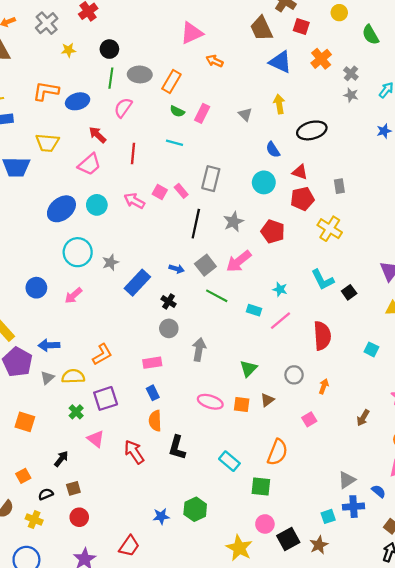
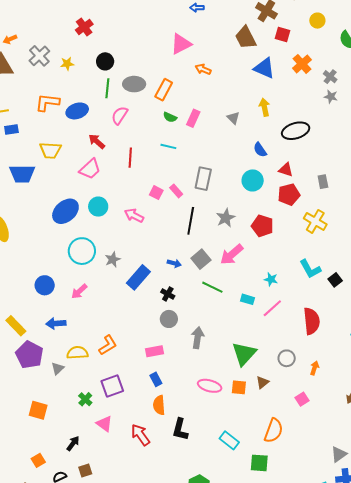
gray cross: (47, 23) -> (39, 56), moved
pink arrow: (134, 201) -> (134, 216), moved
blue arrow: (49, 345) -> (56, 323), moved
green triangle: (248, 369) -> (244, 354), size x1.5
yellow semicircle: (73, 376) -> (77, 353), moved

